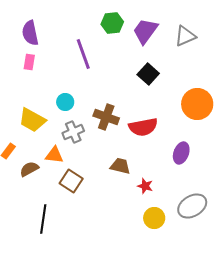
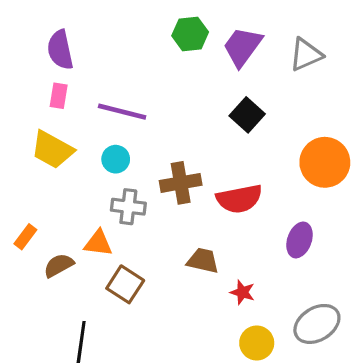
purple line: (83, 54) -> (122, 112), moved, turned -56
brown cross: (106, 117) -> (181, 183), turned -30
yellow trapezoid: (32, 120) -> (52, 150), moved
gray cross: (73, 132) -> (128, 207), turned 30

